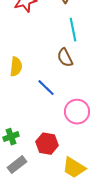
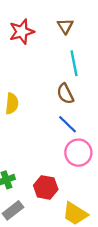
blue line: (46, 88) -> (67, 124), moved

